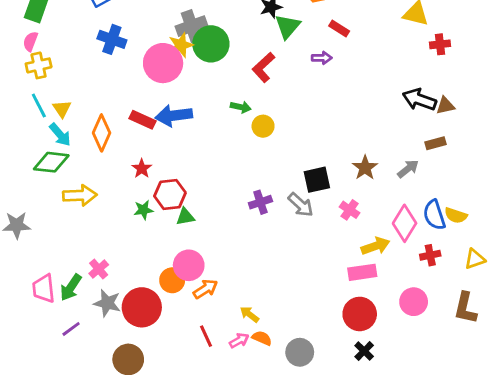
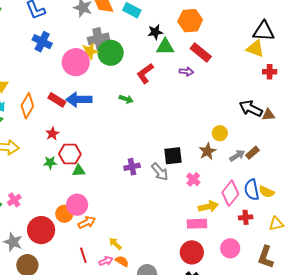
green triangle: (287, 26) -> (165, 47), turned 42
red rectangle: (339, 28) -> (201, 53), size x1.5
yellow circle: (263, 126) -> (220, 133), moved
brown rectangle: (436, 143) -> (252, 153), moved, turned -32
gray star: (107, 303) -> (13, 242), moved

